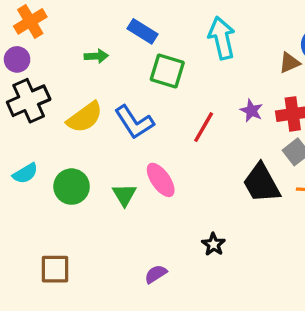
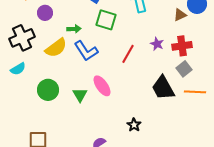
green arrow: (96, 56) -> (74, 29), moved
purple circle: (17, 59) -> (45, 13), moved
cyan semicircle: (25, 173) -> (18, 69), moved

